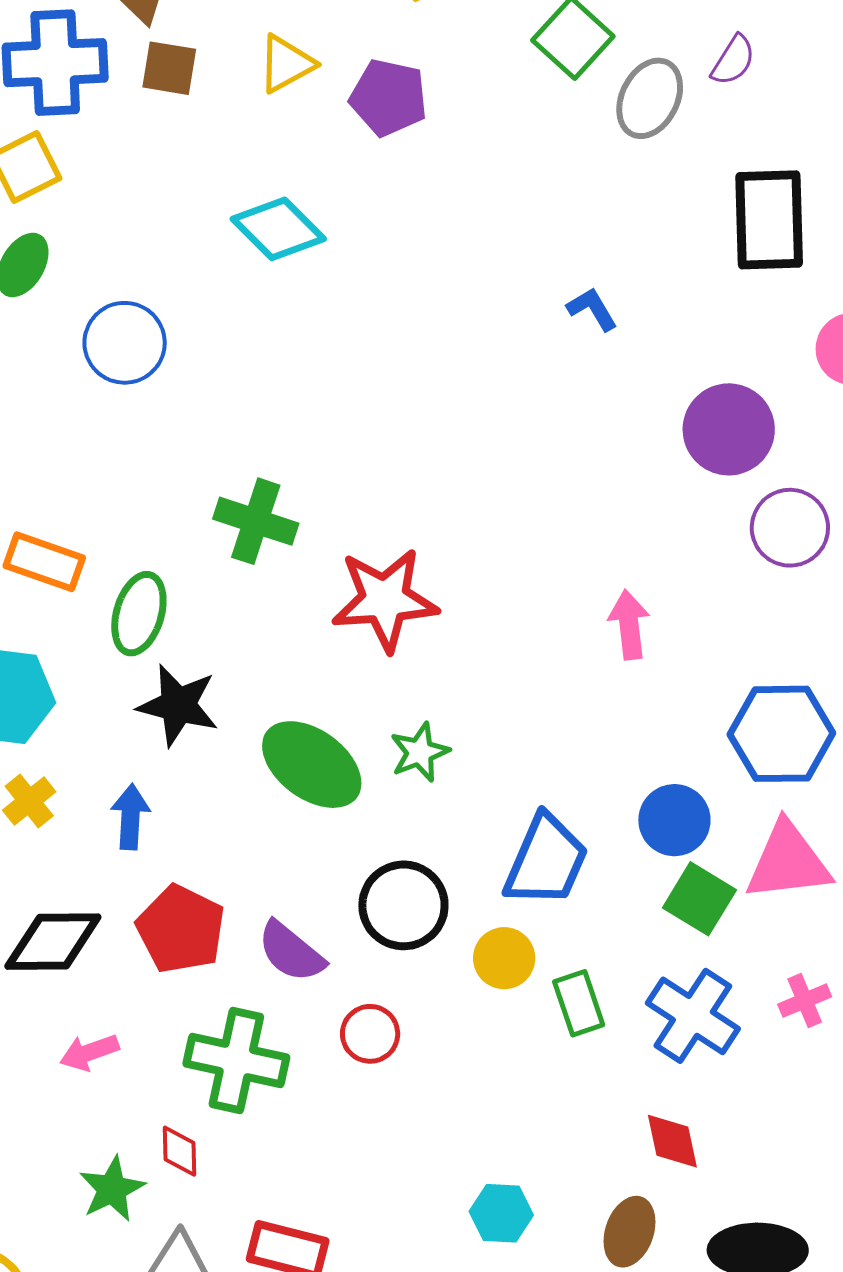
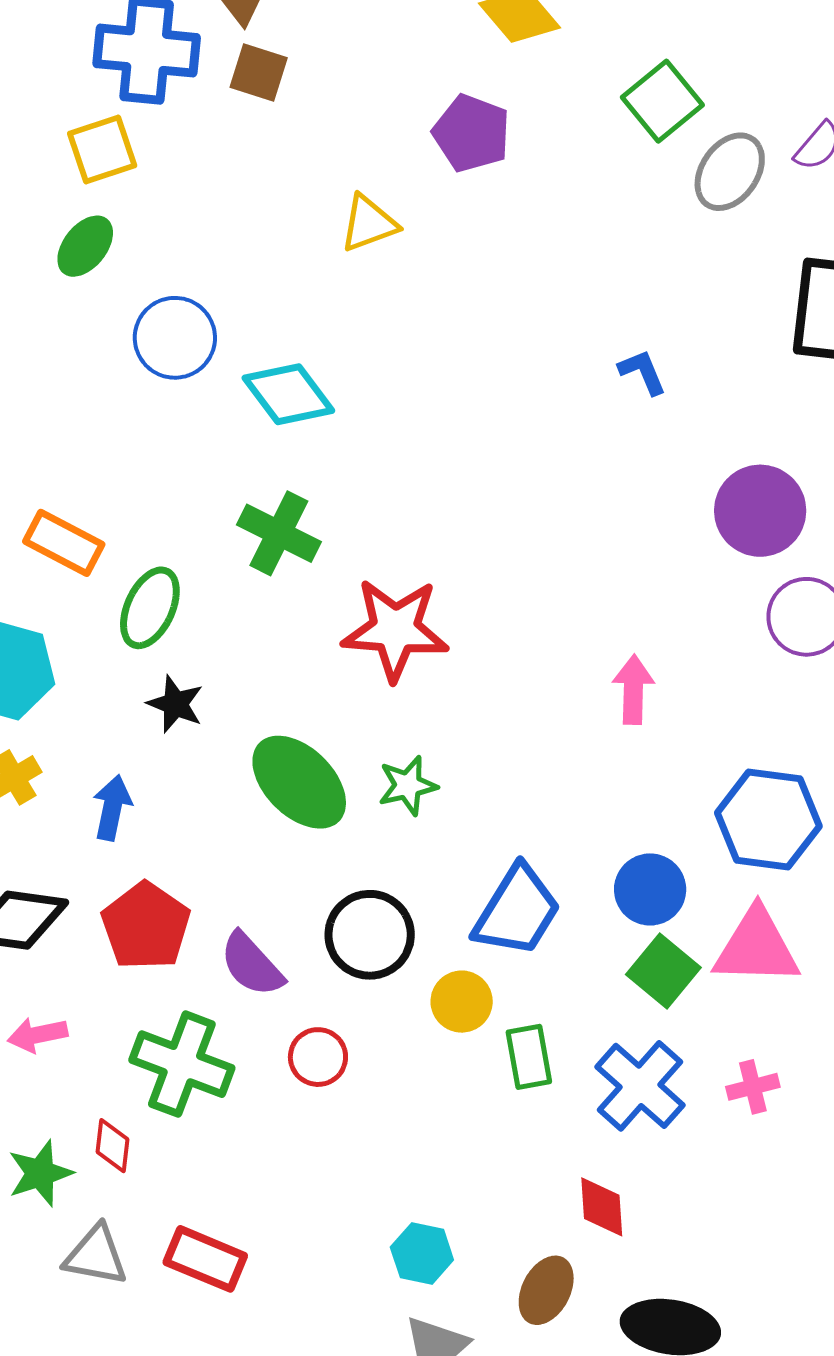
yellow triangle: (286, 64) -> (369, 223), moved
cyan diamond: (278, 229) -> (288, 394), moved
black star: (178, 705) -> (175, 704), size x0.7

